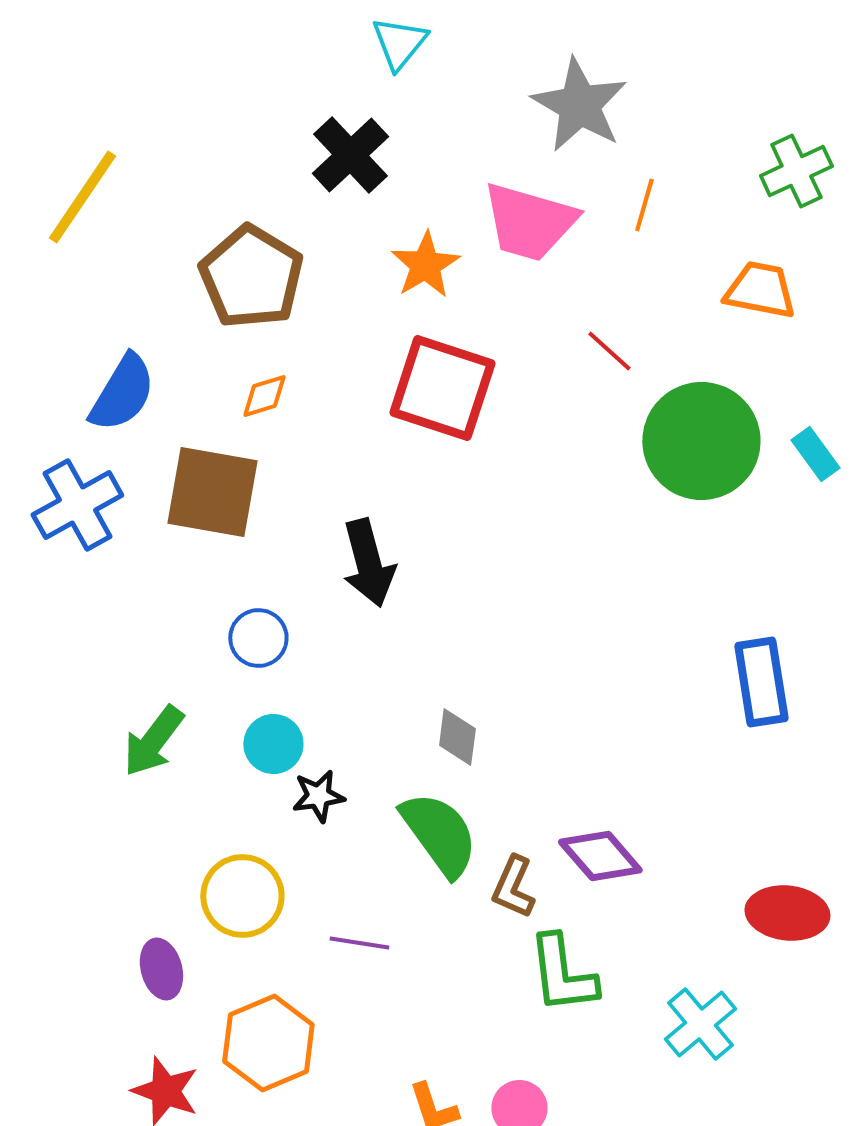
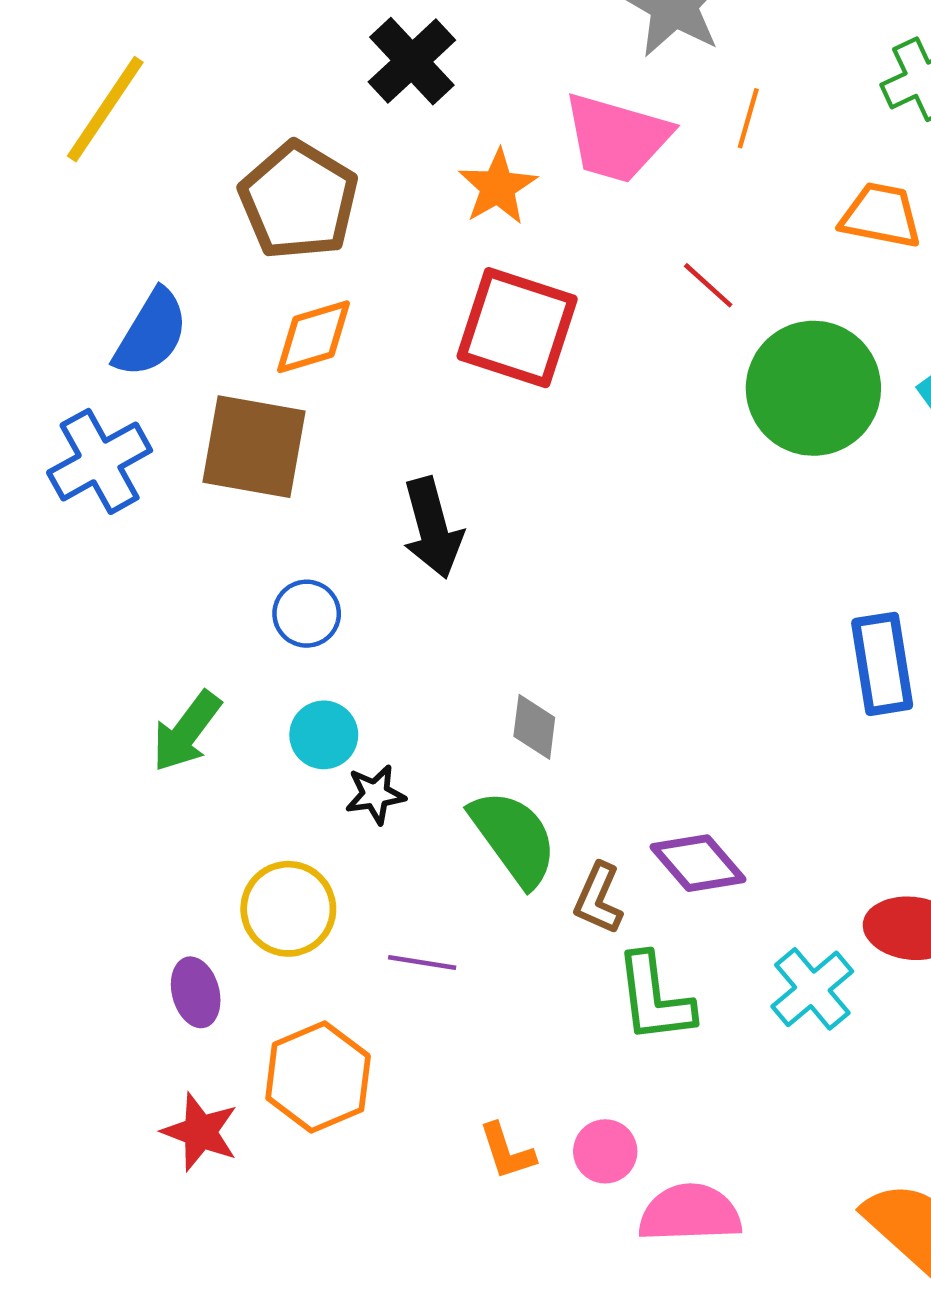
orange diamond: (264, 396) -> (313, 337), size x1.5
cyan cross: (700, 1024) -> (812, 989), moved

